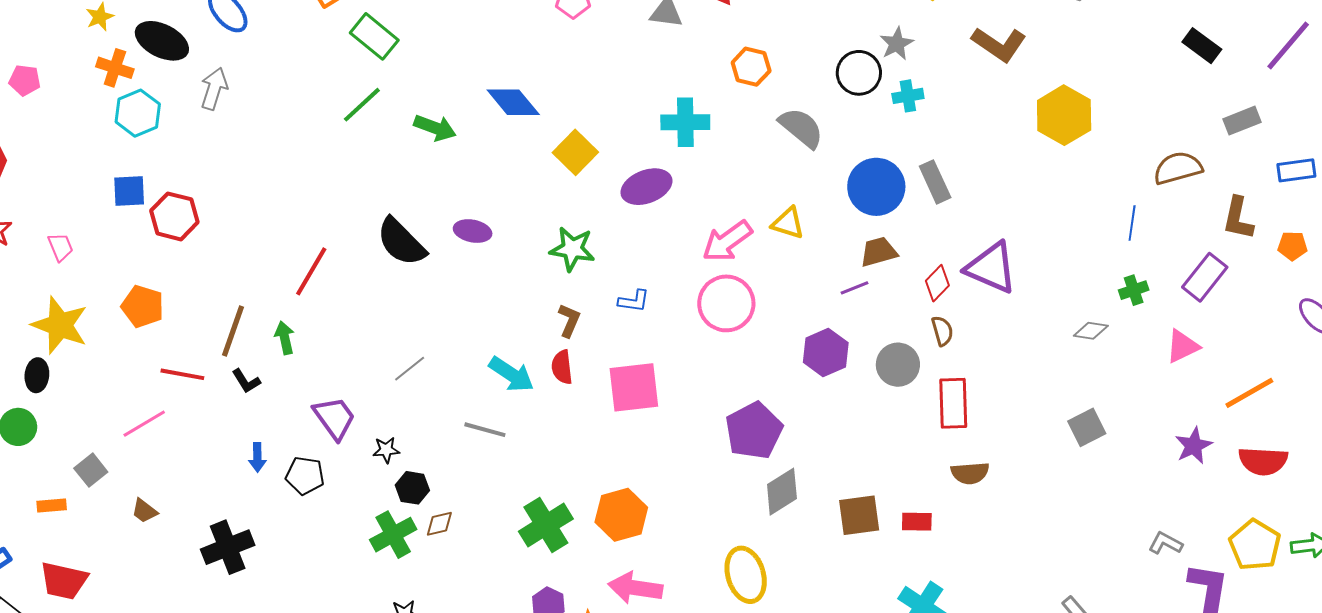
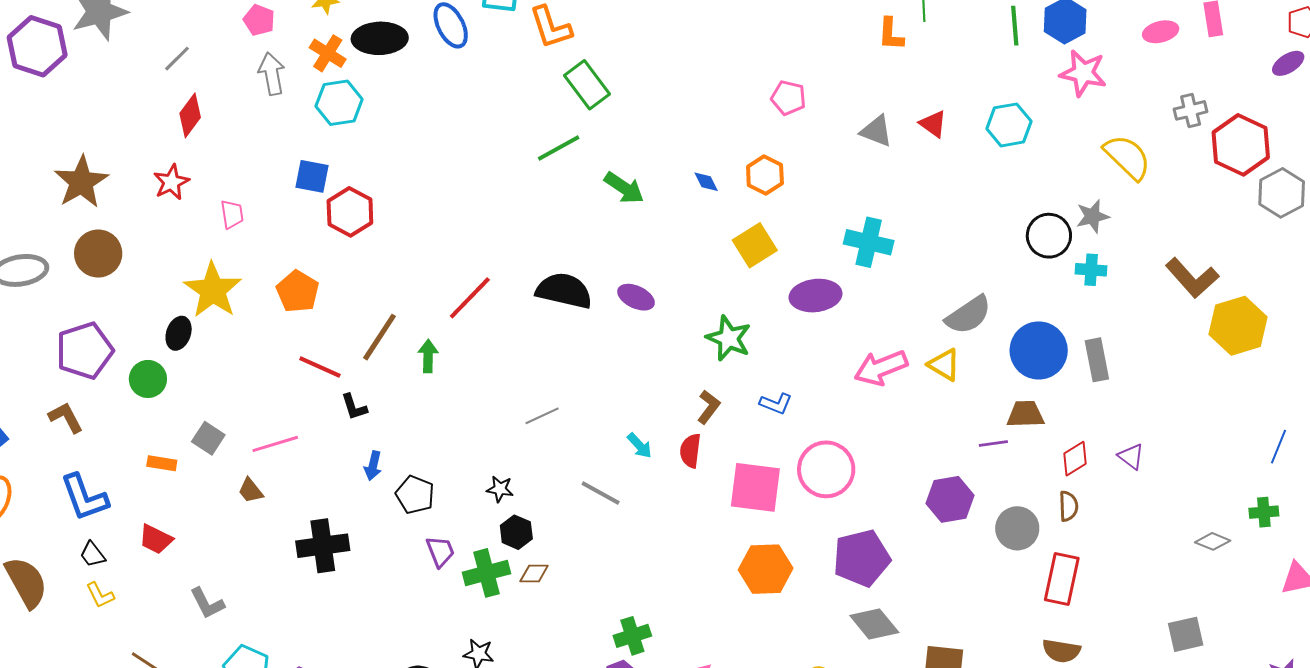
black ellipse: (162, 41) -> (380, 38), turned -42
brown L-shape: (999, 44) -> (1192, 278), moved
orange hexagon: (751, 67) -> (765, 175), moved
pink pentagon: (25, 80) -> (259, 20), moved
gray arrow: (214, 89) -> (272, 74), moved, turned -42
blue diamond: (513, 102) -> (706, 182), size x0.5
gray semicircle: (801, 128) -> (968, 315), moved, turned 93
black semicircle: (401, 242) -> (564, 291), turned 134
purple triangle: (991, 268) -> (1131, 456), size x0.5
pink circle: (726, 303) -> (826, 469), moved
cyan arrow: (511, 374) -> (640, 446), size x0.6
black L-shape: (246, 381) -> (354, 407), moved
purple trapezoid: (334, 418) -> (440, 551), moved, size x0.7
pink line: (144, 424) -> (275, 444), moved
gray square: (91, 470) -> (208, 438), turned -32
gray diamond: (782, 492) -> (874, 624), turned 69
orange hexagon: (621, 515) -> (766, 569), moved
green cross: (546, 525) -> (632, 636), moved, size x0.7
red trapezoid: (64, 581) -> (156, 539), size x0.7

